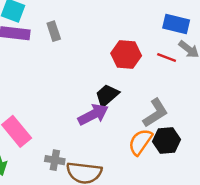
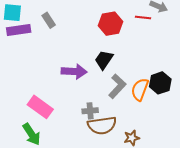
gray L-shape: (155, 113) -> (117, 86), moved
purple arrow: (93, 114) -> (74, 71), moved, turned 45
gray cross: (55, 160) -> (90, 111), moved

